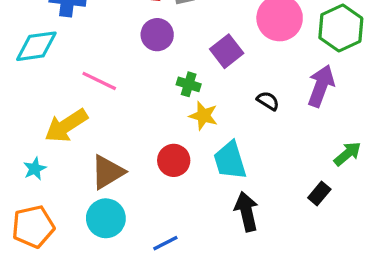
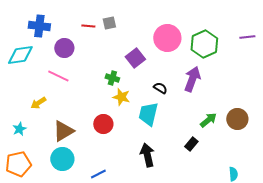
purple circle: (157, 35) -> (64, 48), moved
yellow arrow: (66, 126) -> (38, 103), size x0.6
cyan trapezoid: (230, 160) -> (148, 114), moved, turned 30

